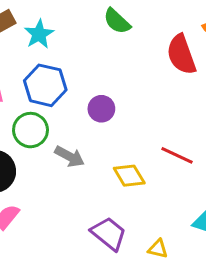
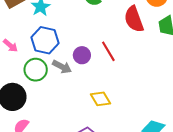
red line: (177, 155) -> (108, 51), moved, turned 35
gray arrow: (70, 157) -> (62, 67), moved

